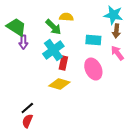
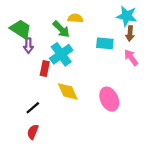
red rectangle: (63, 63) -> (45, 68), moved
pink ellipse: (93, 69) -> (109, 99), moved
yellow diamond: (59, 84) -> (68, 91), turned 50
black line: (27, 108) -> (33, 108), moved

